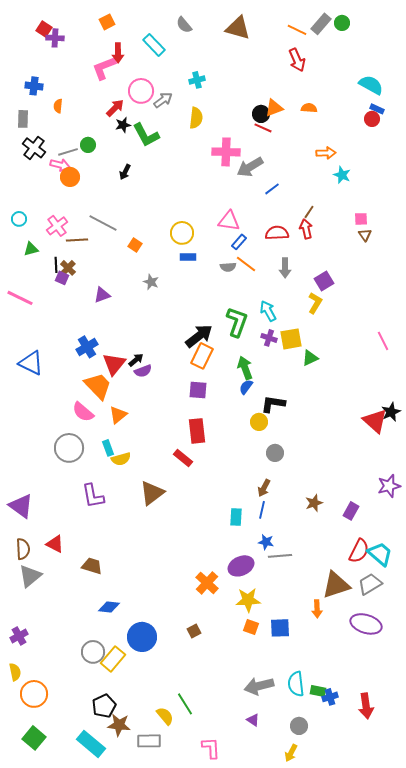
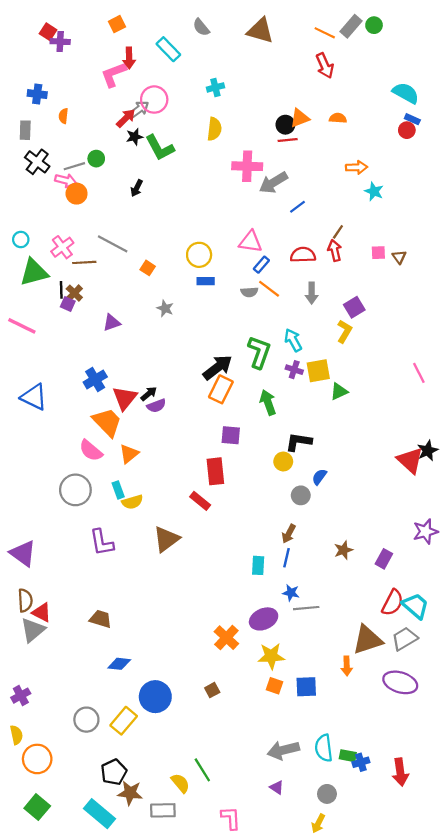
gray arrow: (163, 100) -> (139, 109), moved
red line: (263, 128) -> (288, 140), turned -30
pink square: (361, 219) -> (378, 253), moved
green triangle: (31, 249) -> (34, 272), size x1.8
blue semicircle: (246, 387) -> (319, 477), moved
purple square: (198, 390) -> (231, 435), moved
red triangle: (55, 544) -> (42, 612), moved
gray circle: (93, 652) -> (86, 720), moved

